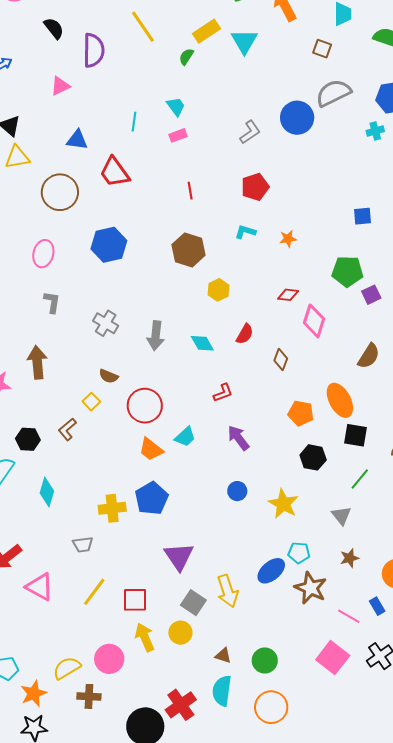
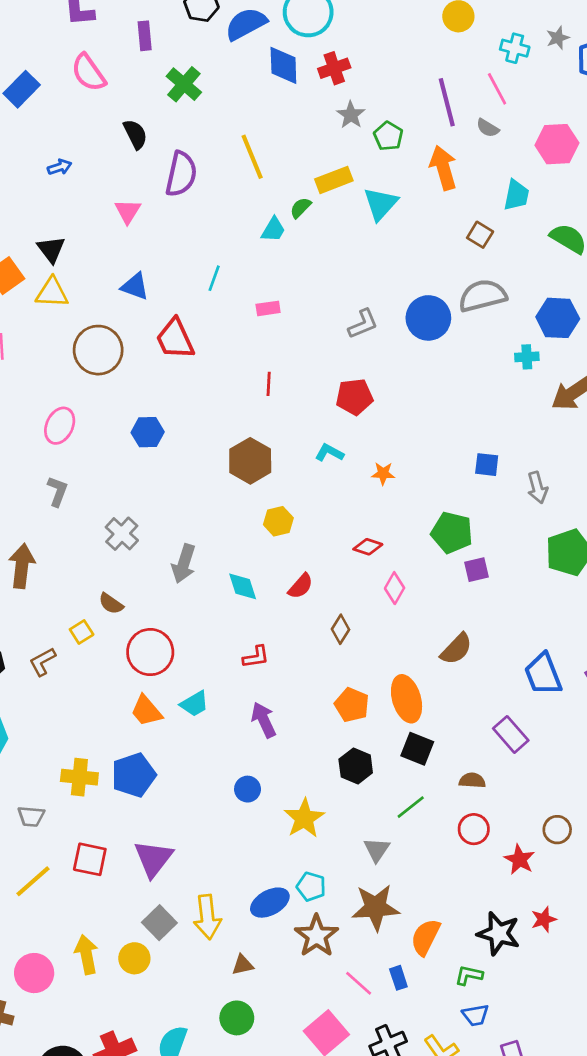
pink triangle: (60, 86) -> (128, 211), turned -45
cyan trapezoid: (176, 107) -> (273, 230), moved, turned 55
blue hexagon: (109, 245) -> (148, 432), size x0.7
pink diamond: (314, 321) -> (395, 588), size x0.7
brown star: (349, 558) -> (376, 907), size x1.8
red square: (135, 600) -> (90, 859), moved
brown triangle: (223, 656) -> (243, 965), moved, turned -42

